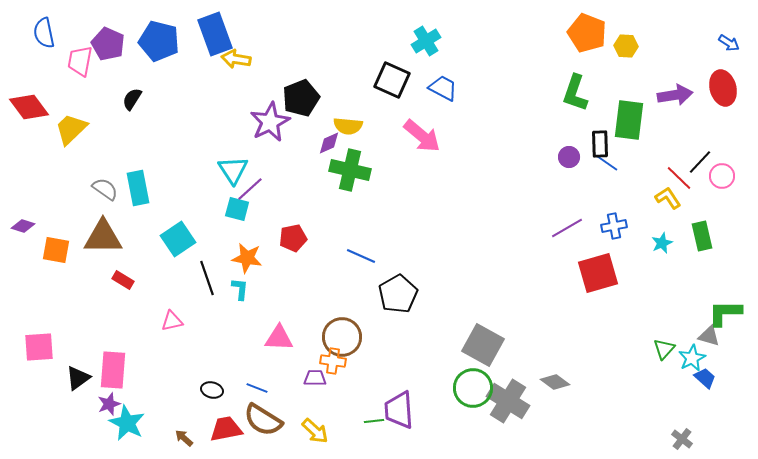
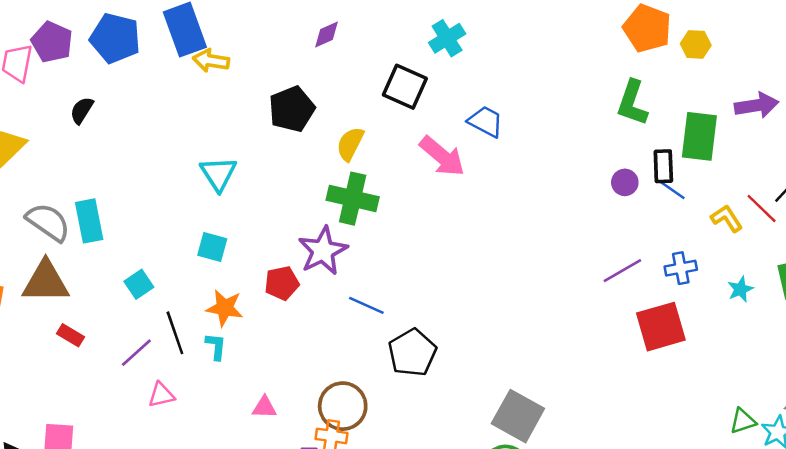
blue trapezoid: (443, 88) -> (486, 121), moved
purple star: (270, 122) -> (323, 251), moved
yellow semicircle: (348, 126) -> (350, 144), turned 112
purple diamond: (329, 143) -> (327, 34), moved
cyan triangle: (233, 170) -> (218, 174), moved
gray semicircle: (105, 189) -> (48, 222), size x1.4
purple line: (250, 189) -> (136, 353), moved
yellow L-shape: (668, 198) -> (727, 218), moved
cyan square: (178, 239) -> (139, 284), size x0.7
pink triangle: (172, 321) -> (161, 395), moved
pink triangle: (279, 338) -> (264, 407), size x0.7
green triangle: (664, 349) -> (743, 421), turned 30

